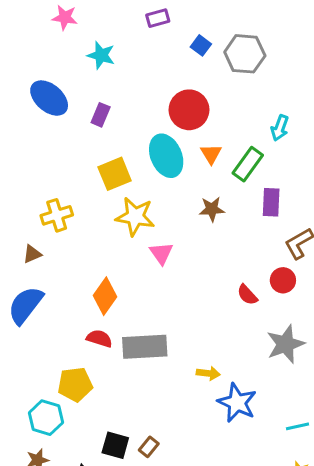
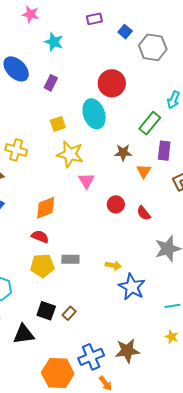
blue square: (201, 45) -> (125, 32), moved
orange triangle: (211, 154) -> (144, 171), moved
yellow square: (115, 174) -> (58, 124), size x0.7
yellow cross: (57, 215) -> (16, 150), turned 30
red circle: (283, 280) -> (116, 204), moved
orange diamond: (105, 296) -> (46, 208), turned 30
gray rectangle: (145, 347) -> (70, 259), moved, size x0.6
yellow pentagon: (75, 384) -> (42, 266), moved

